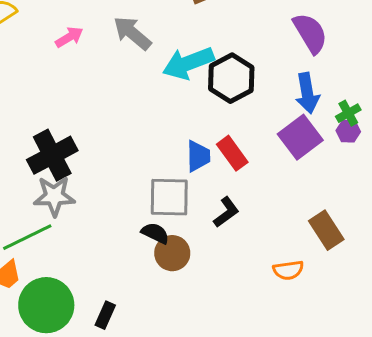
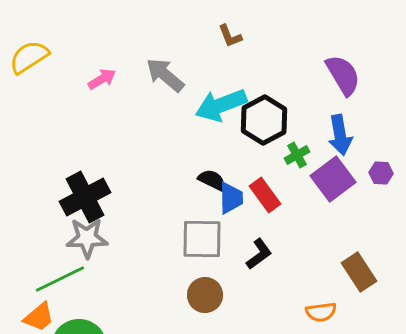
green cross: (348, 113) -> (297, 155), moved
black semicircle: (155, 233) -> (212, 180), moved

